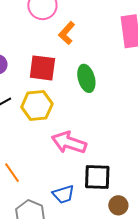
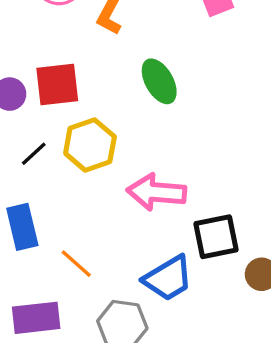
red square: (42, 68) -> (57, 84), moved
blue trapezoid: (63, 194) -> (168, 278), size x1.4

